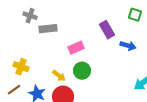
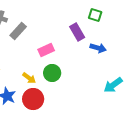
green square: (135, 15) -> (95, 15), moved
gray rectangle: (48, 29) -> (18, 31), turned -42

